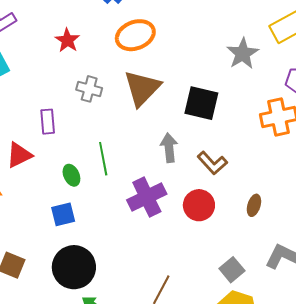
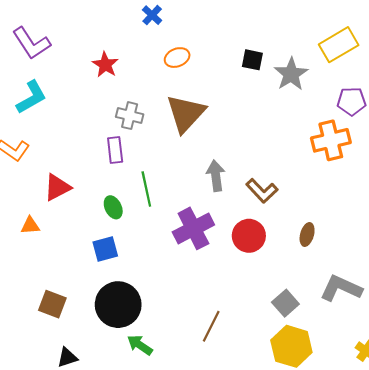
orange ellipse: (135, 35) -> (177, 58), size x0.6
black square: (201, 103) -> (252, 60), moved, size x0.6
purple rectangle: (48, 122) -> (115, 150), moved

